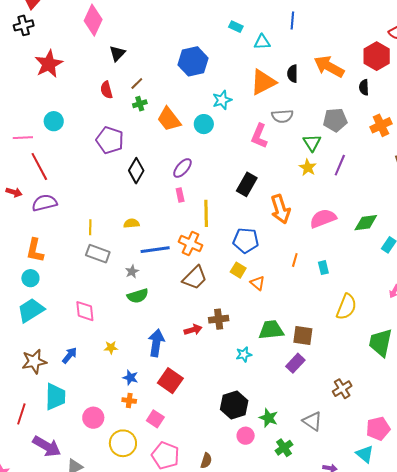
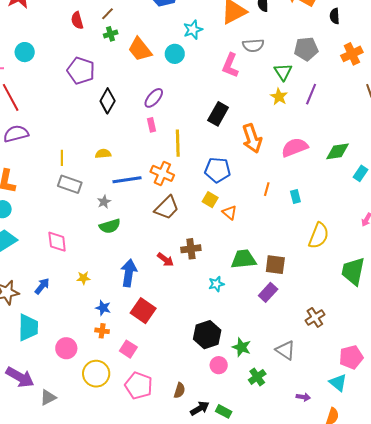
red arrow: (193, 330) -> (165, 260), turned 54

